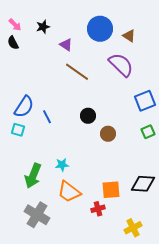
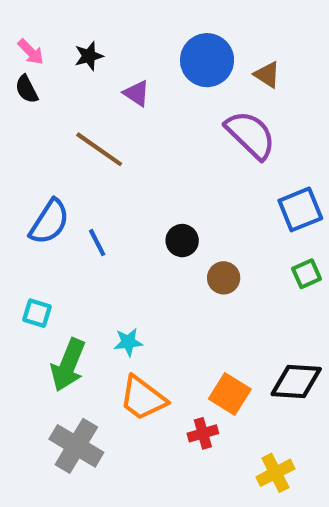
brown line: (77, 72) -> (99, 149), moved
cyan square: (18, 130) -> (37, 313), moved
orange square: (111, 190) -> (230, 394), turned 36

